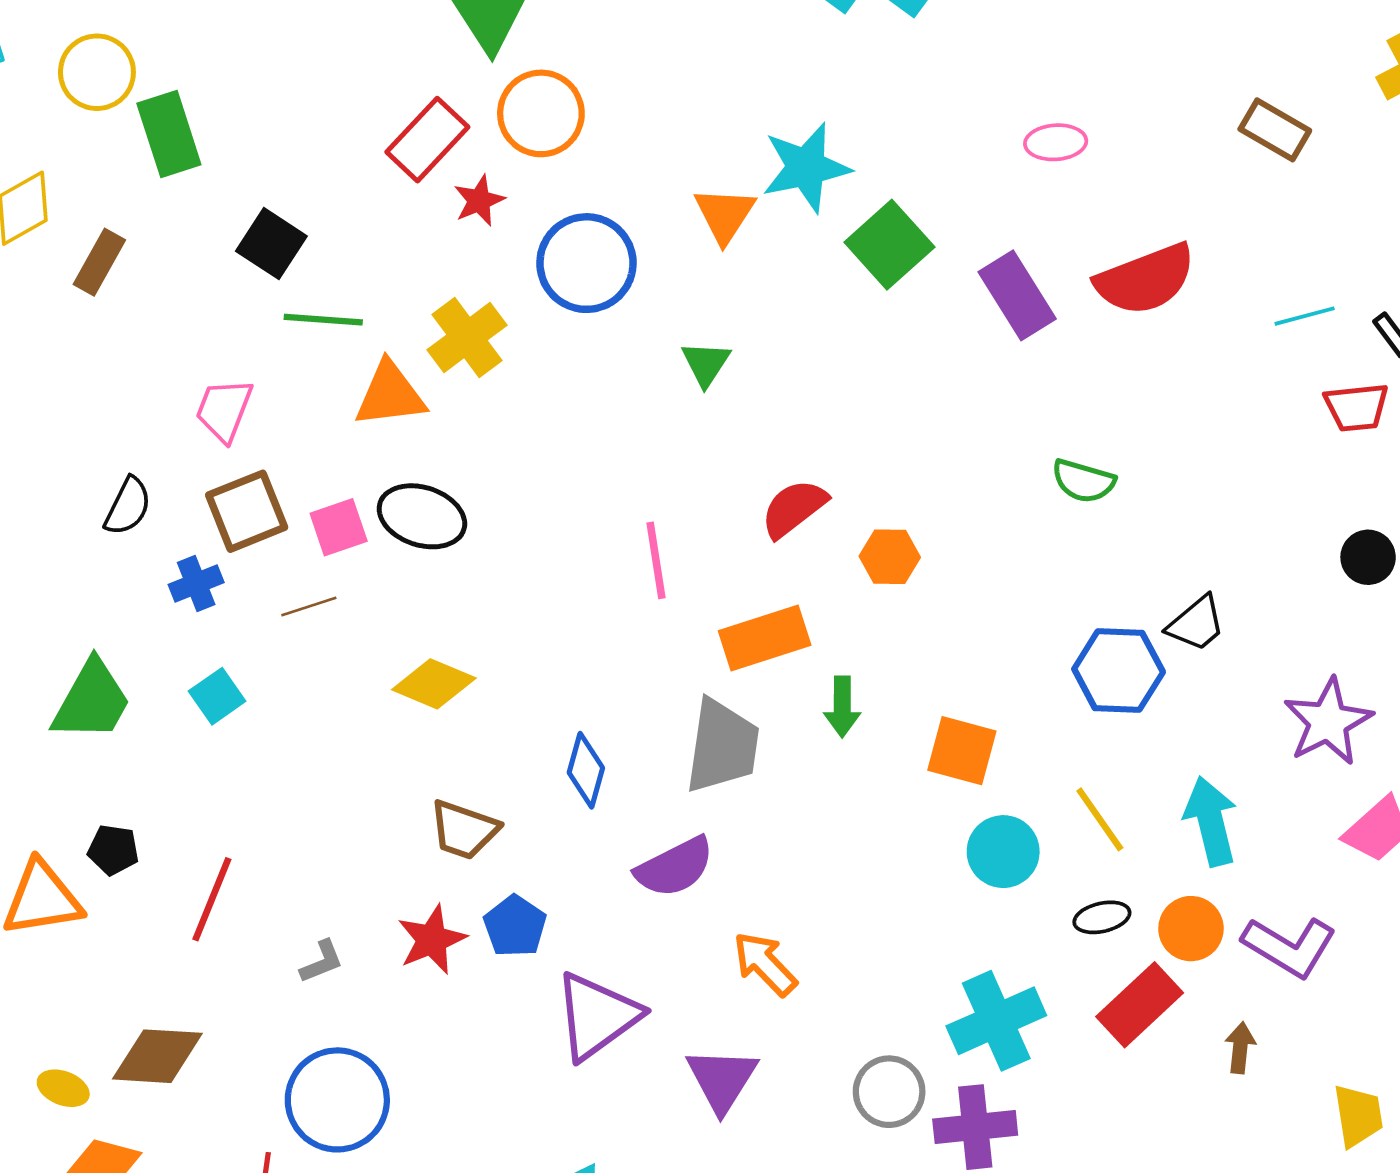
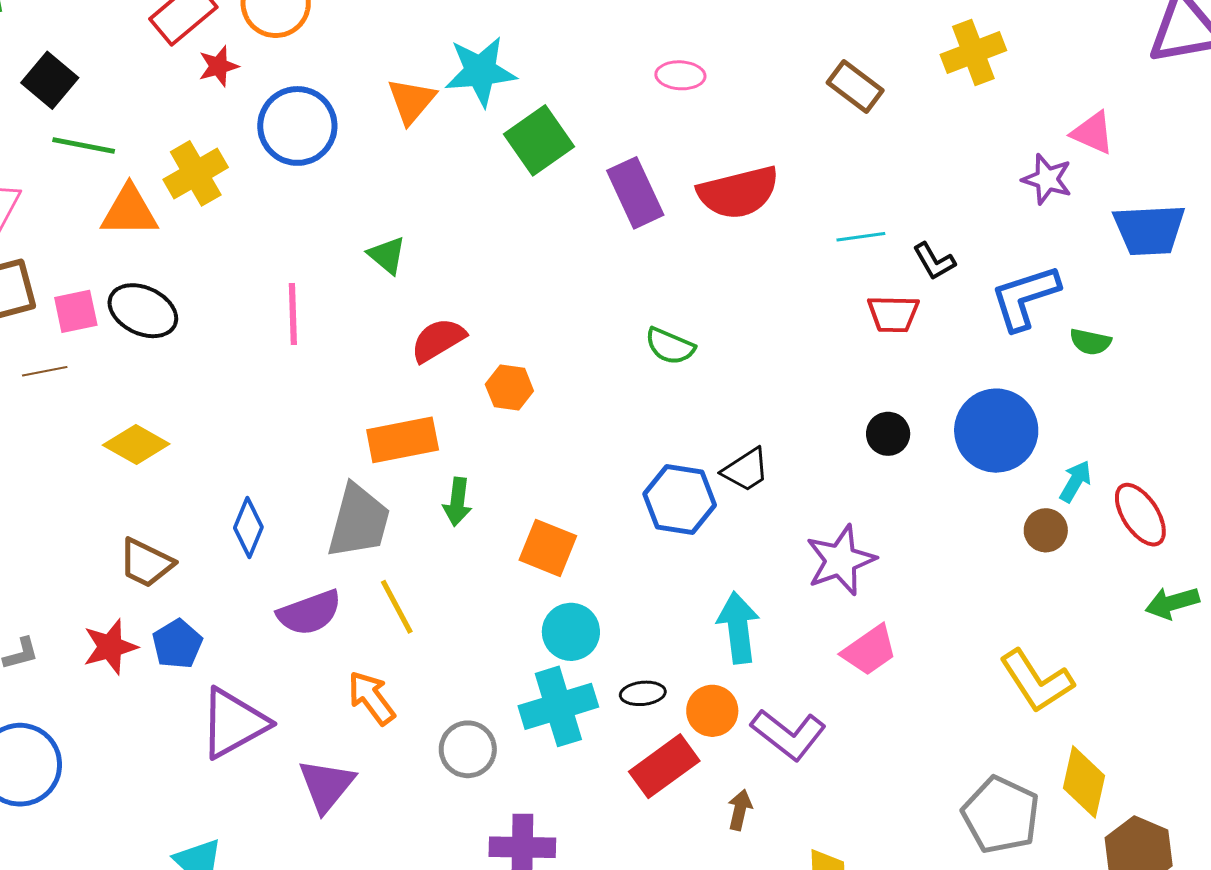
green triangle: (706, 364) -> (387, 255), moved, turned -30
pink line: (656, 560) -> (293, 314), moved
yellow line: (1100, 819) -> (397, 607), moved
cyan cross: (996, 1021) -> (558, 706), moved
gray circle: (889, 1092) -> (468, 749), moved

